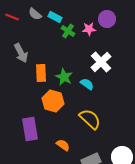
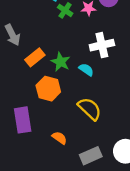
white cross: (101, 62) -> (102, 45), turned 30
orange rectangle: (41, 73) -> (35, 57), turned 54

